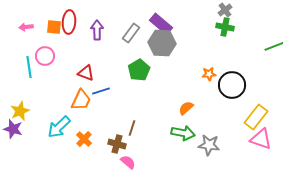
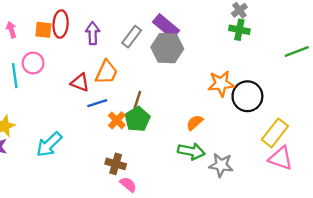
pink arrow: (26, 27) -> (11, 30), turned 80
green pentagon: (139, 70) -> (137, 119), moved
orange star: (209, 74) -> (221, 84), size x1.6
orange trapezoid: (81, 100) -> (106, 72), moved
brown line: (132, 128) -> (137, 100), moved
orange cross: (84, 139) -> (117, 120), moved

